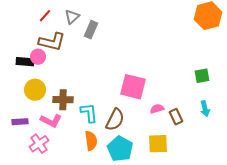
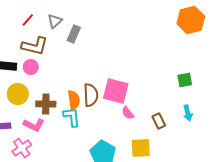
pink circle: (38, 57) -> (31, 67), moved
pink semicircle: (157, 109) -> (128, 113), moved, turned -112
brown semicircle: (115, 120) -> (91, 95), moved, turned -30
orange semicircle: (91, 141) -> (74, 100), moved

